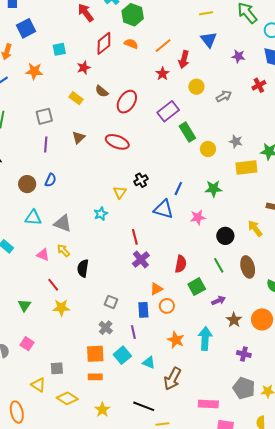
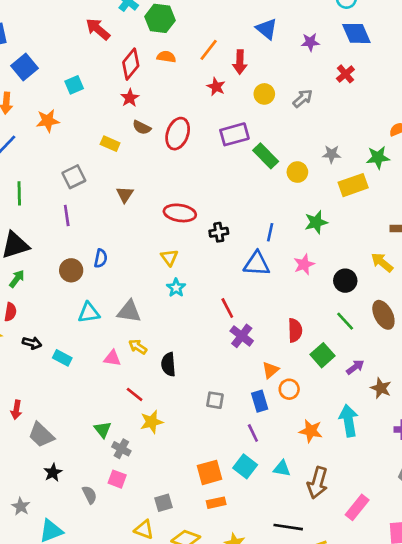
red star: (84, 68) -> (130, 98), moved
purple rectangle: (168, 111) -> (234, 134), turned 35
red ellipse: (117, 142) -> (180, 213), moved
purple line: (46, 145) -> (67, 216), moved
black cross: (141, 180) -> (219, 232), turned 32
yellow triangle: (120, 192) -> (169, 258), moved
gray cross: (106, 328) -> (121, 449), moved
pink rectangle: (208, 404) -> (357, 507), moved, turned -42

